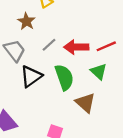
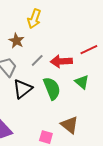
red line: (106, 46) -> (89, 50), moved
brown triangle: (85, 103) -> (70, 125), moved

